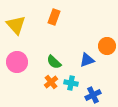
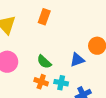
orange cross: (51, 82) -> (41, 82), turned -32

